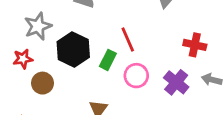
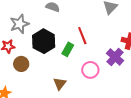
pink circle: (136, 76) -> (90, 70), moved
purple cross: (176, 82) -> (115, 57), moved

